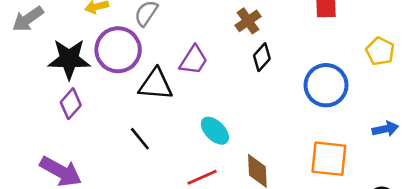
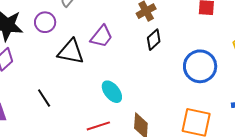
purple circle: (118, 50) -> (45, 22), size x0.6
black line: (140, 139) -> (44, 98), moved

